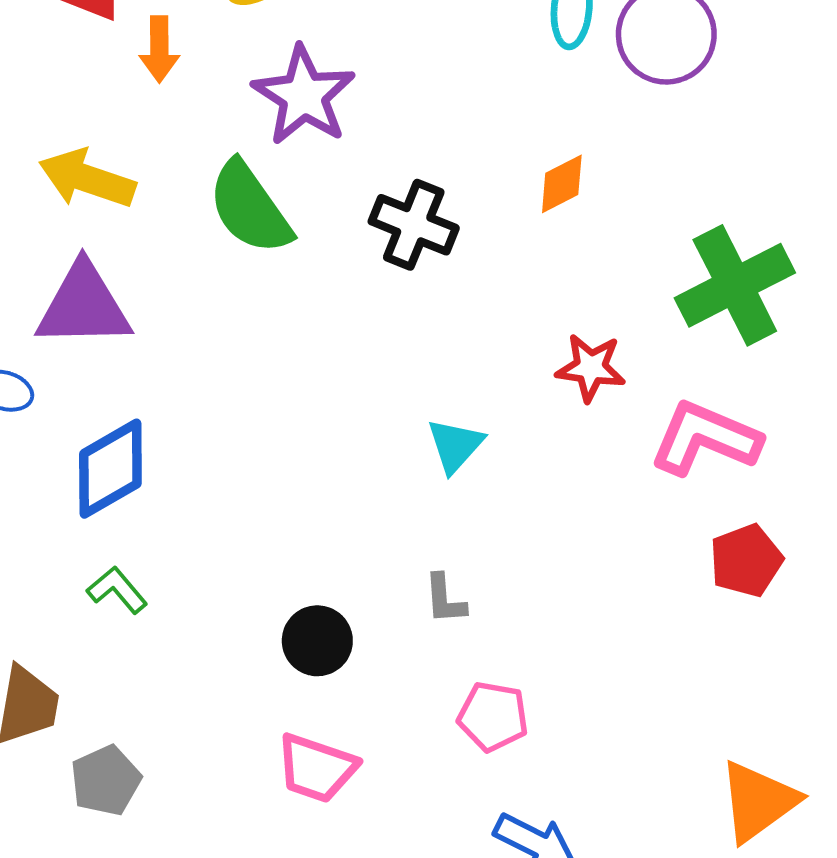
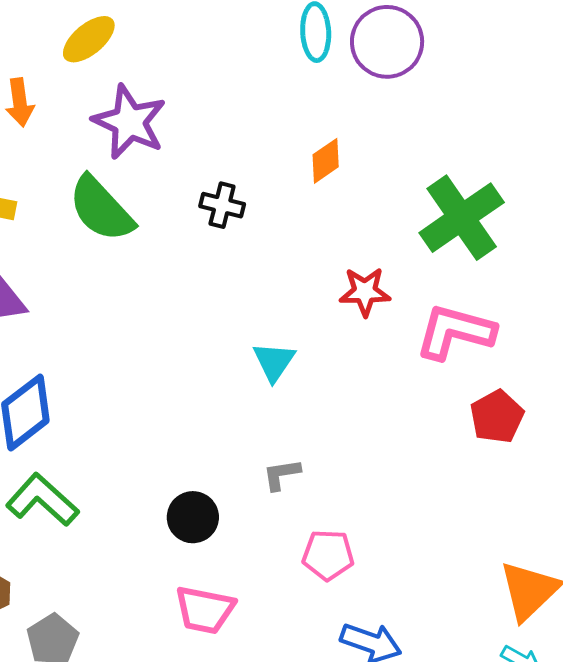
black cross: (414, 225) -> (222, 205), size x0.7
green L-shape: (117, 590) -> (42, 500), size x1.6
gray L-shape: (445, 599) -> (282, 474), turned 93

